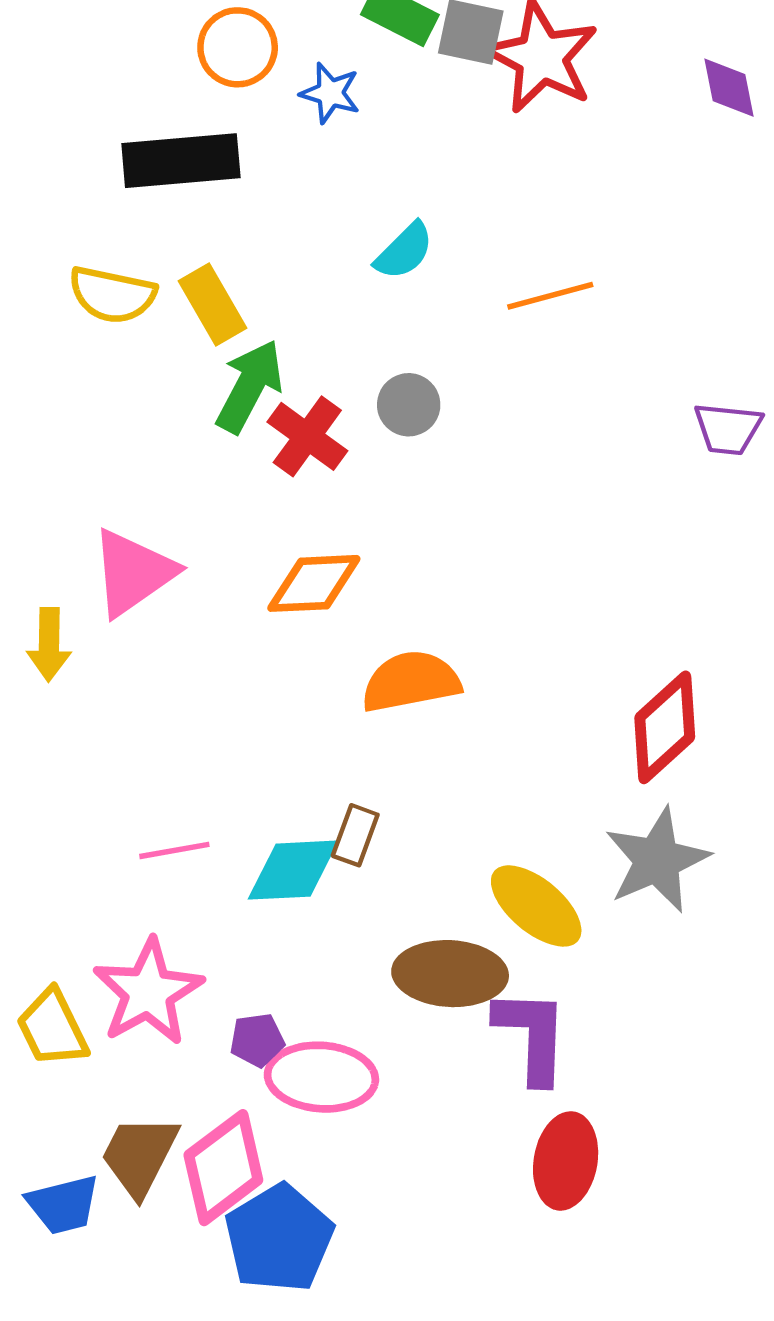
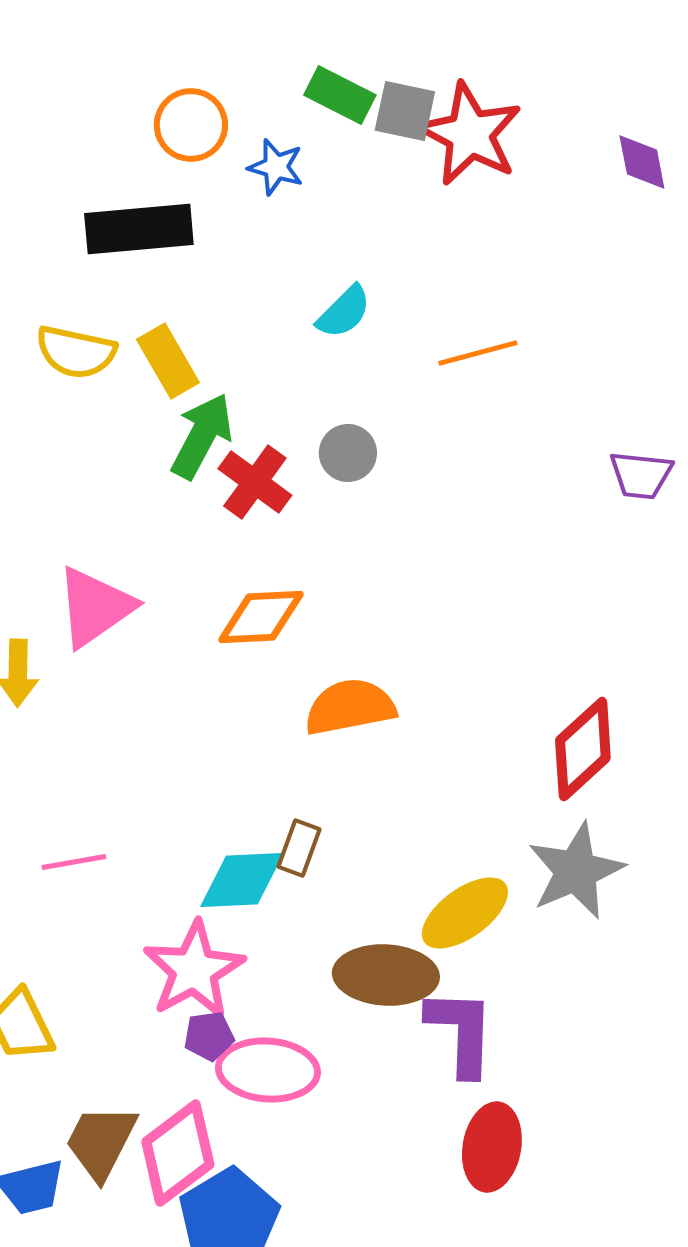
pink line: (174, 850) -> (74, 862), moved
yellow ellipse: (536, 906) -> (465, 913), turned -76
pink star: (148, 992) -> (194, 970), moved

